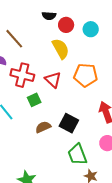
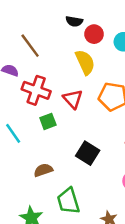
brown semicircle: (43, 127) -> (43, 170), moved
green trapezoid: (77, 154) -> (68, 201), moved

